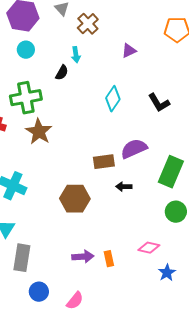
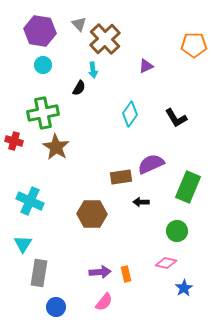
brown cross: (88, 24) -> (105, 39), size x1.4
green circle: (176, 212) -> (177, 231), moved
pink semicircle: (75, 301) -> (104, 302), moved

